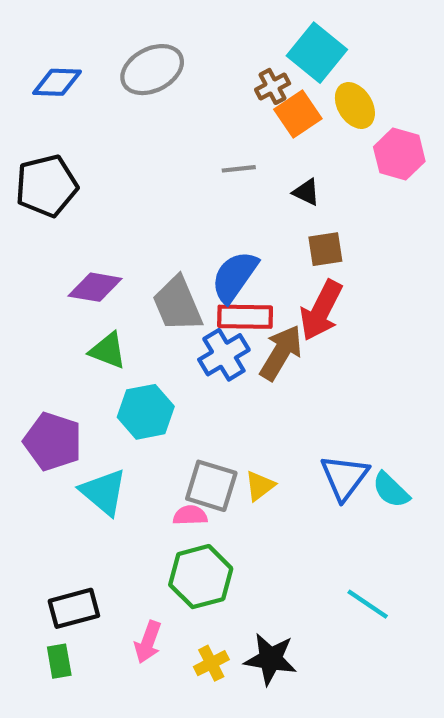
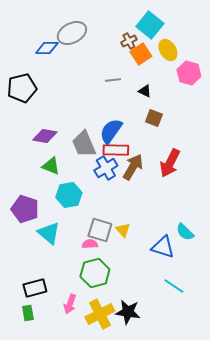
blue diamond: (57, 82) -> (47, 48), moved
brown square: (325, 249) -> (154, 118), turned 30
red arrow: (321, 310) -> (170, 163), moved
blue triangle: (344, 477) -> (163, 247), moved, turned -50
yellow triangle: (260, 486) -> (123, 230), turned -35
yellow cross: (211, 663) -> (100, 314), size x1.8

